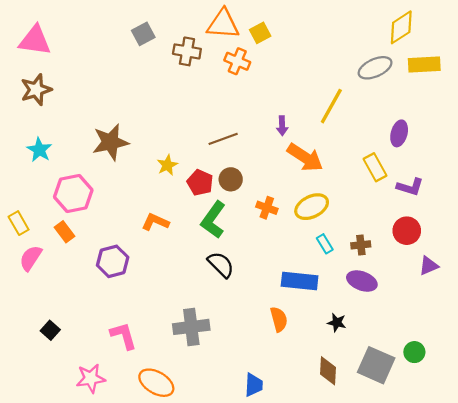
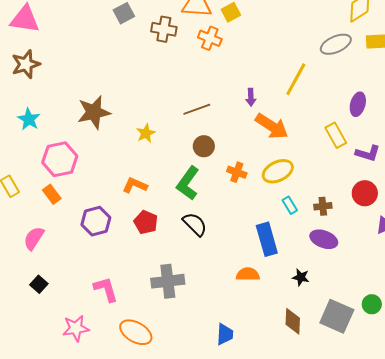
red pentagon: (200, 183) -> (146, 222), moved
pink semicircle: (31, 258) -> (34, 238), moved
blue rectangle: (300, 281) -> (267, 239), turned 68
orange semicircle: (279, 319) -> (248, 274), turned -75

